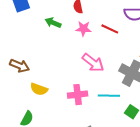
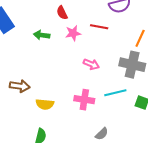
pink arrow: (93, 63) -> (91, 64), size x0.7
pink cross: (78, 95) -> (84, 100), turned 30

